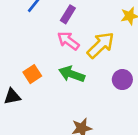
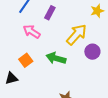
pink arrow: (68, 41) -> (32, 32), moved
purple circle: (122, 80) -> (92, 52), moved

